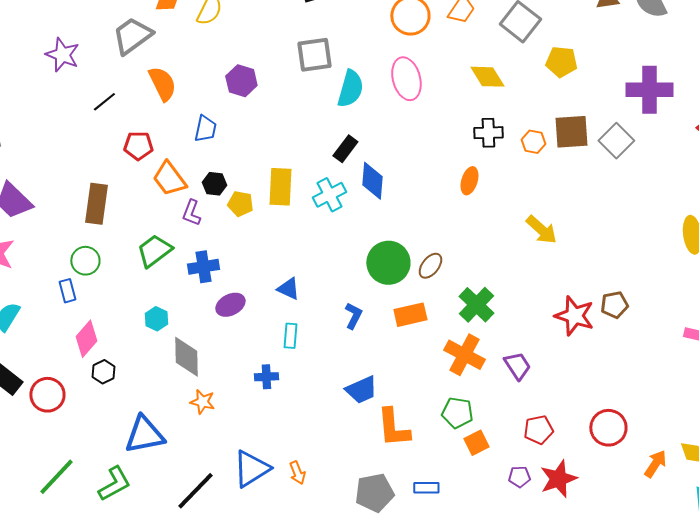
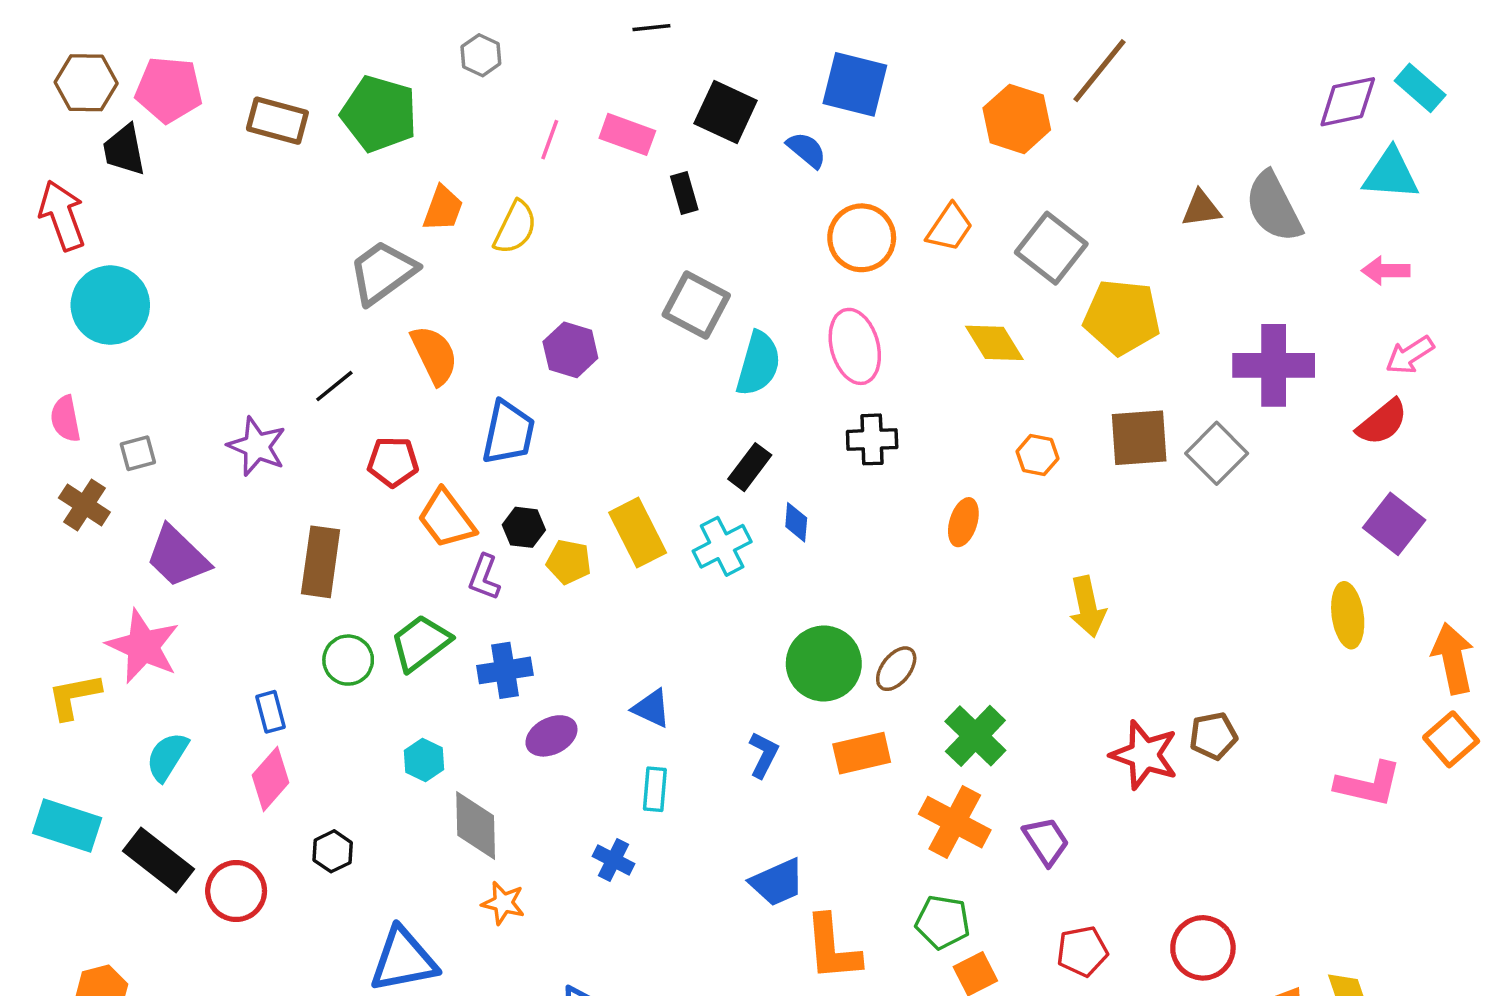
purple star: (62, 55) -> (257, 446), moved
gray square: (314, 55) -> (696, 305), turned 36
yellow pentagon: (561, 62) -> (1122, 317), size x1.4
blue trapezoid: (205, 129) -> (508, 433), size x1.4
black cross: (488, 133) -> (872, 439), moved
orange hexagon: (533, 142) -> (1037, 455), moved
blue diamond: (372, 181) -> (796, 522), size x0.6
yellow rectangle: (280, 187) -> (638, 533), turned -30
yellow arrow: (541, 230) -> (1087, 607), turned 36
green circle: (85, 261) -> (348, 660), moved
pink diamond: (86, 339) -> (271, 779), moved
blue cross: (266, 377) -> (614, 860), turned 30

